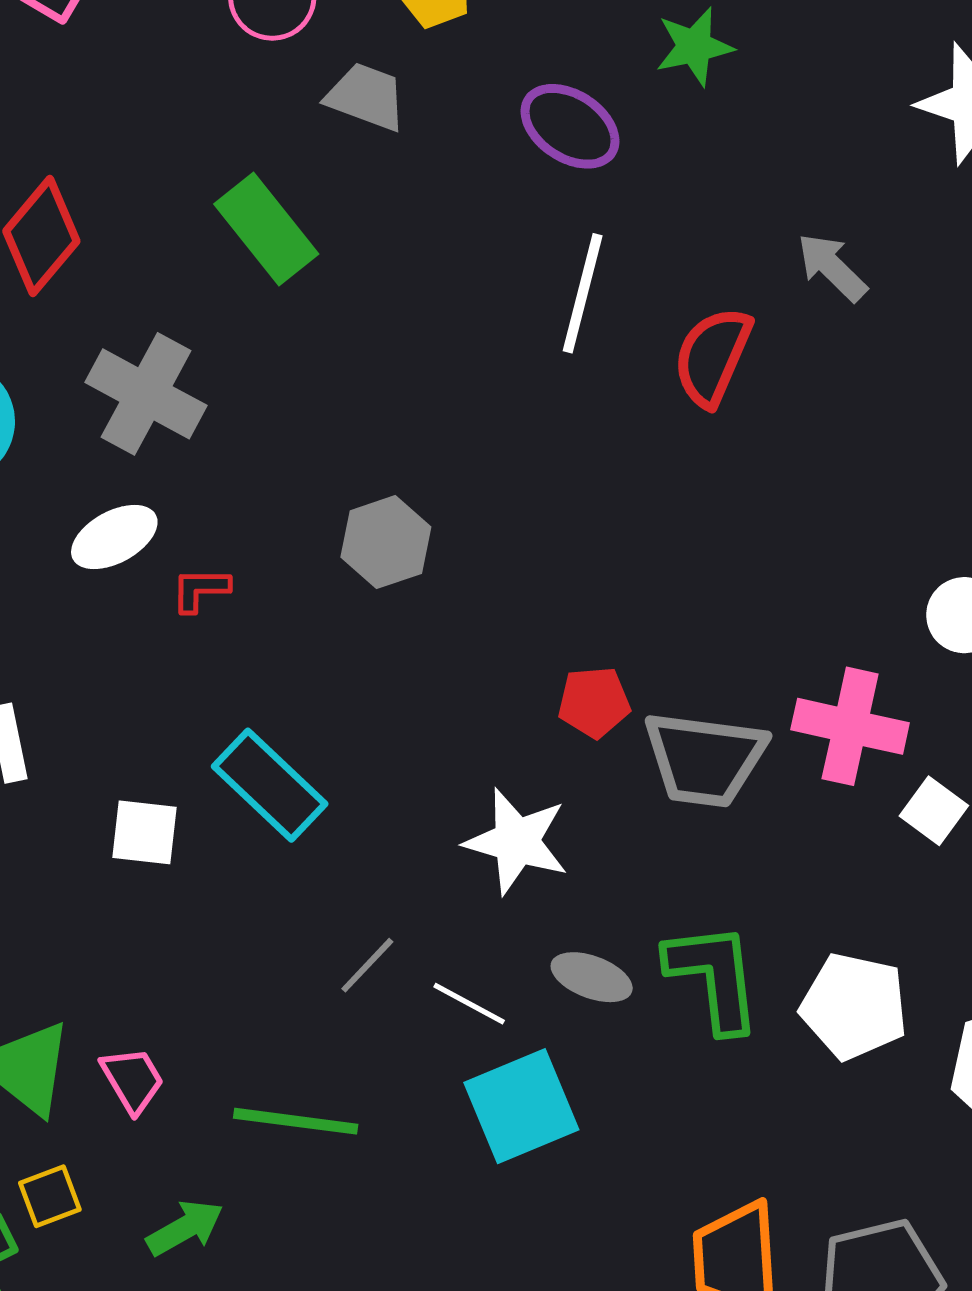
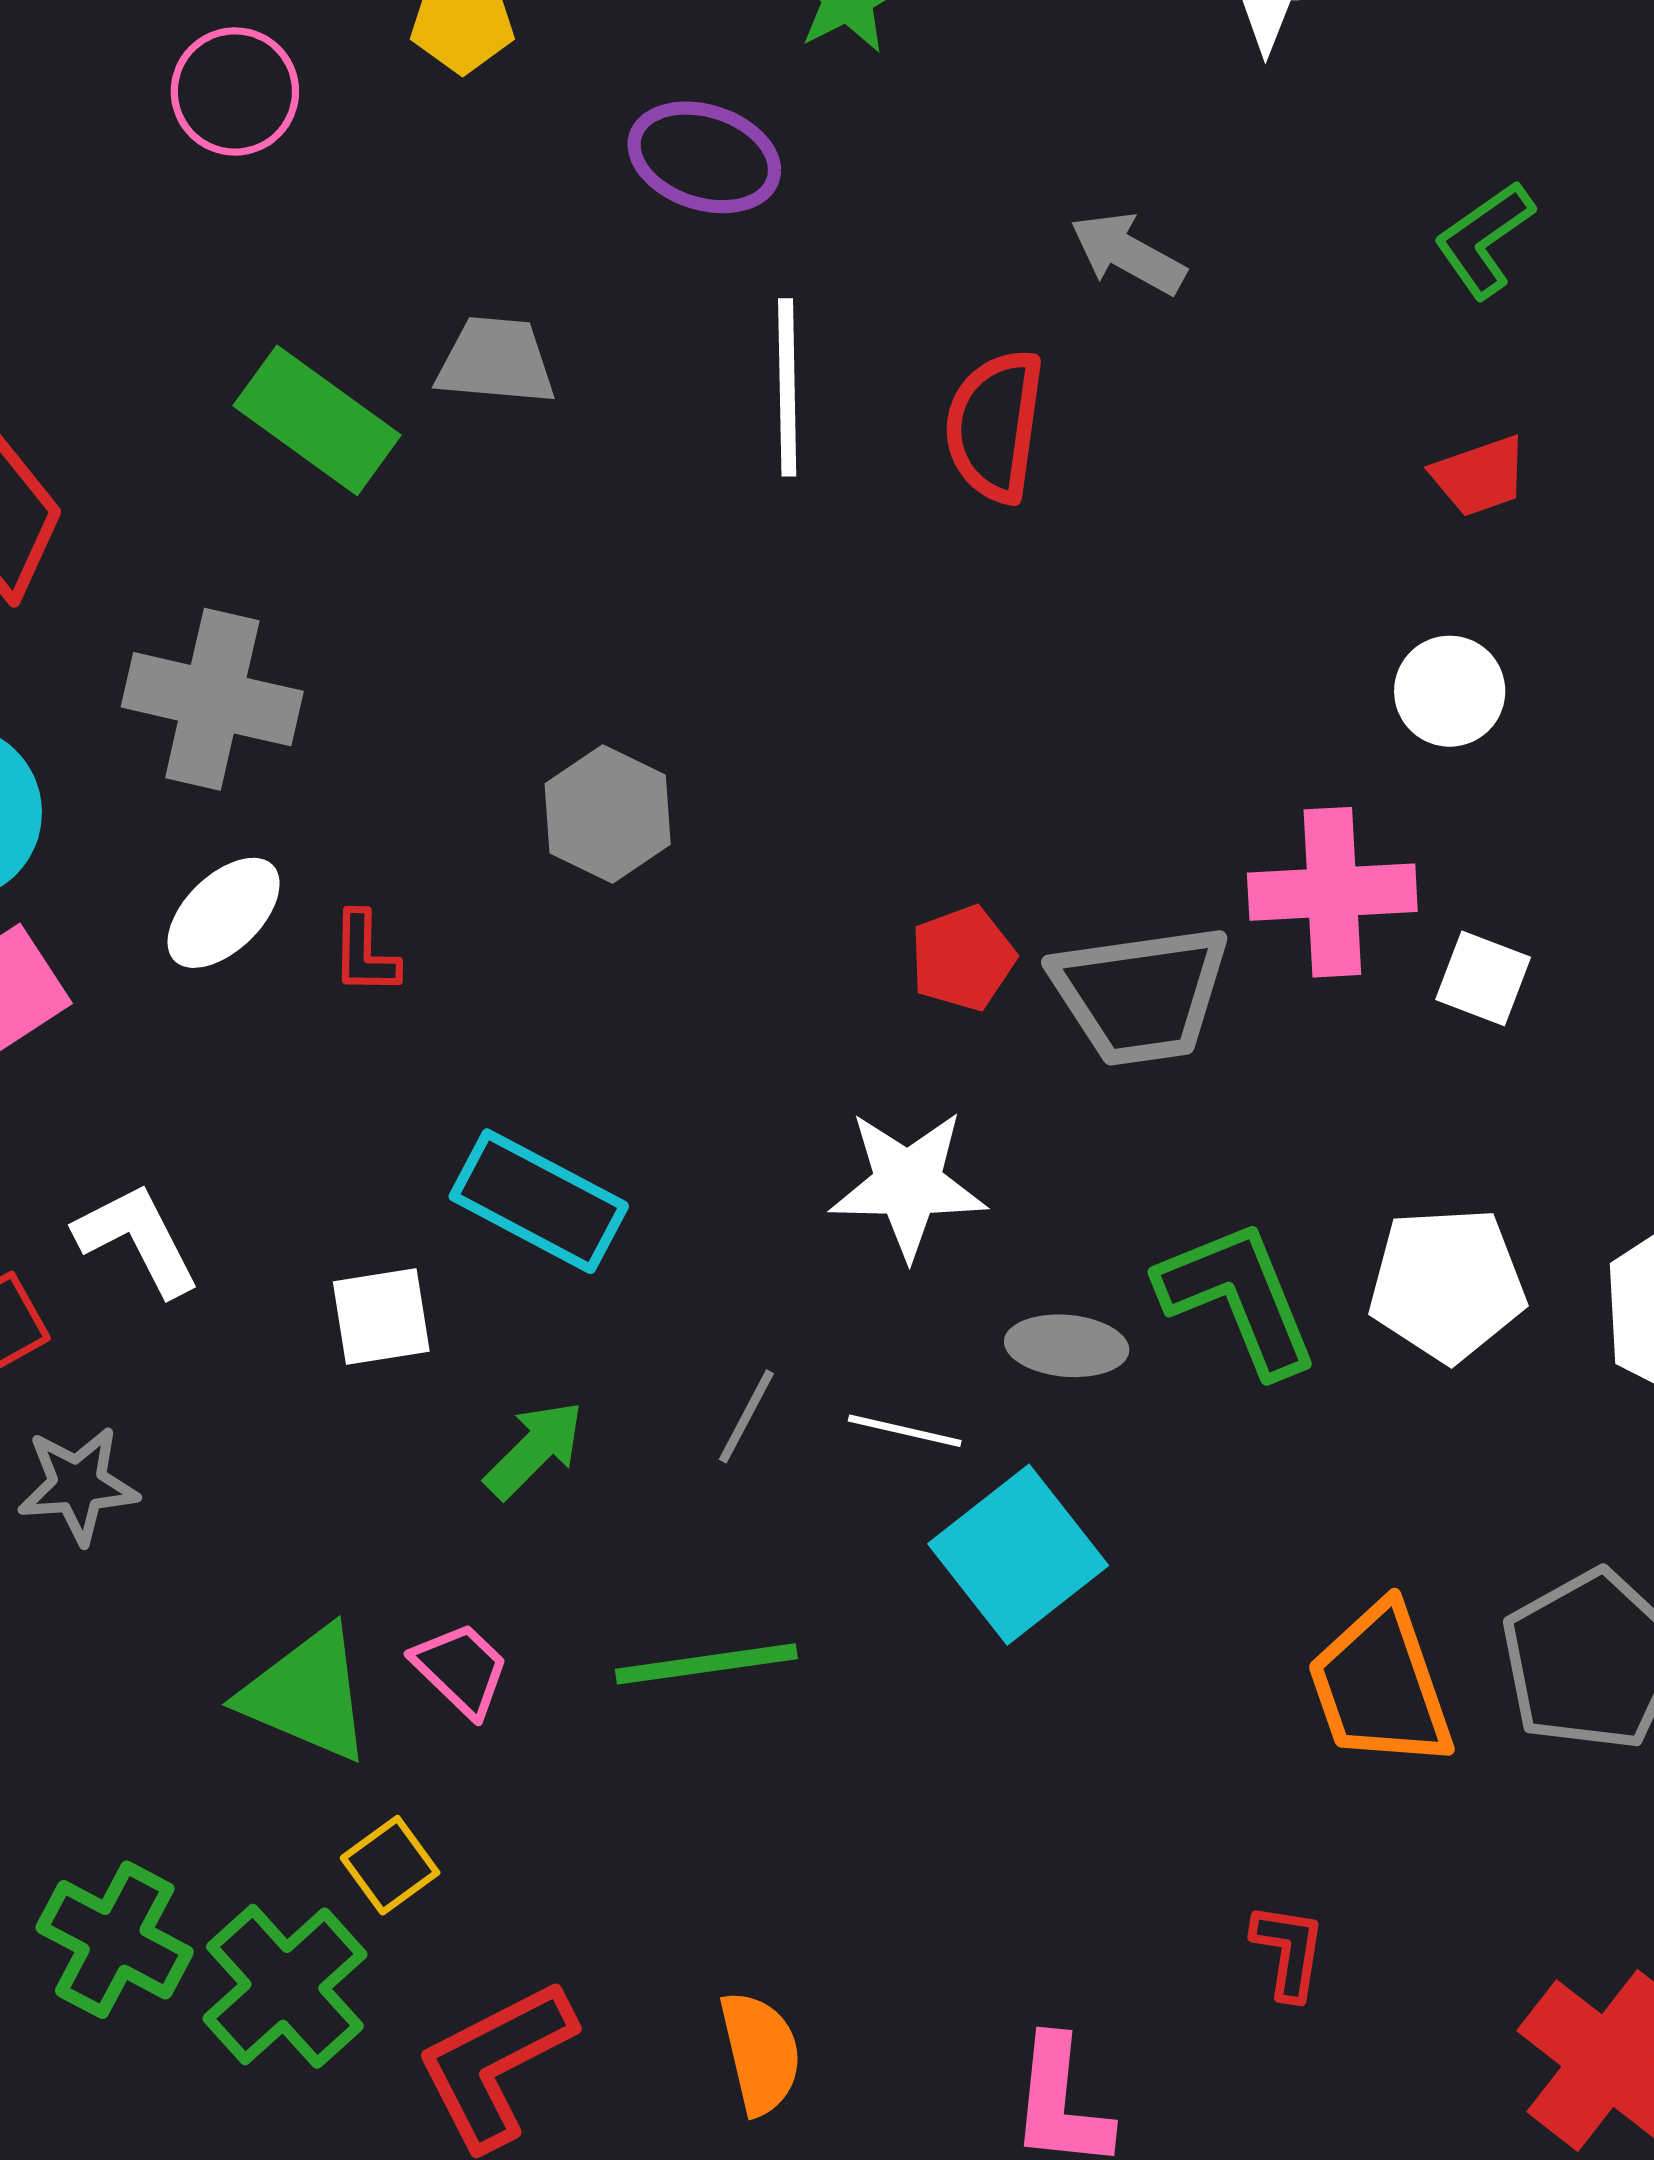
gray trapezoid: (366, 97) -> (496, 361), moved
red L-shape: (200, 590) -> (365, 953), turned -74
green arrow: (185, 1228) -> (534, 1450), moved

